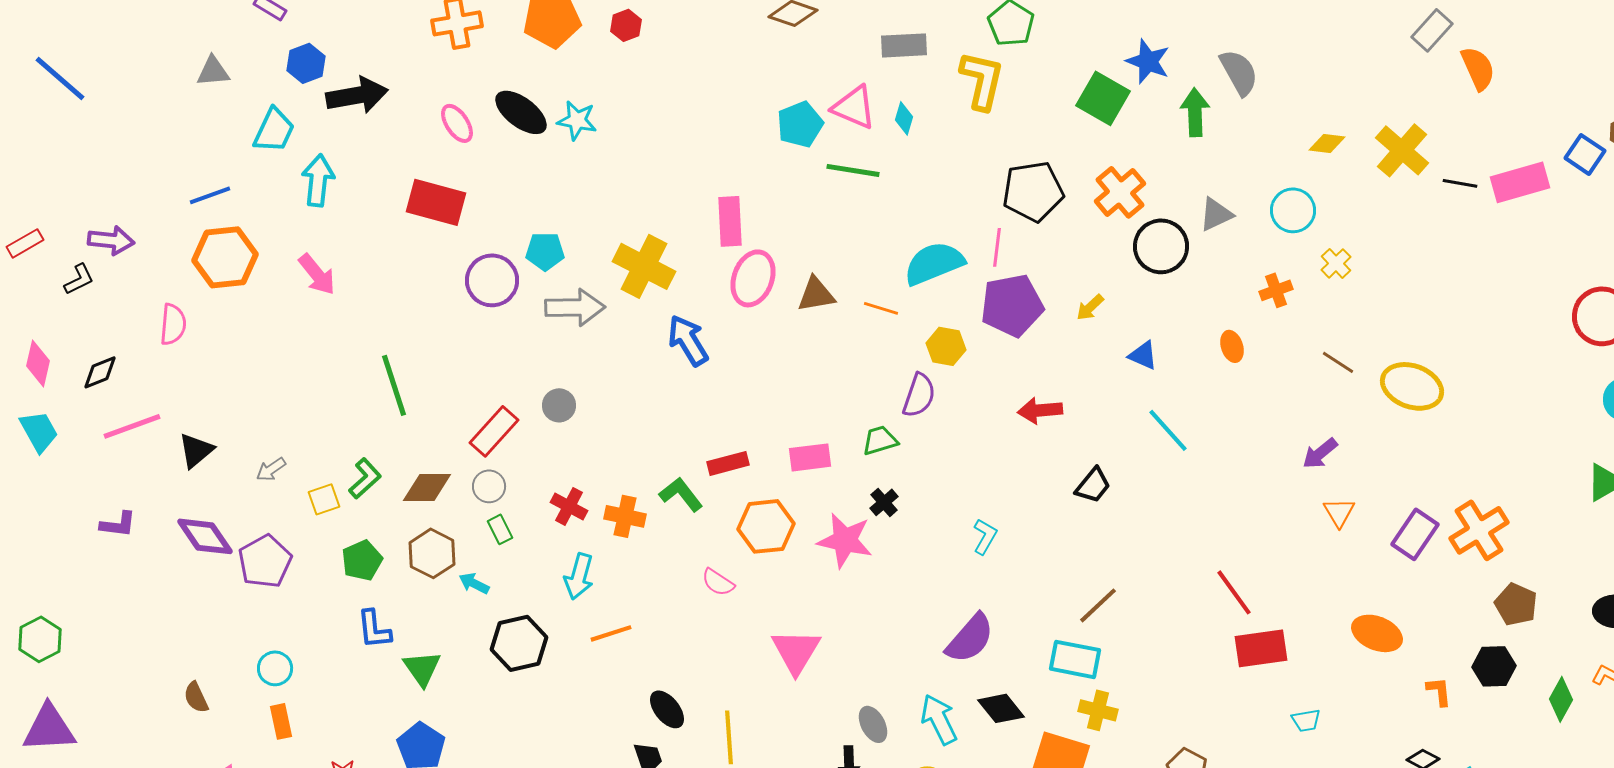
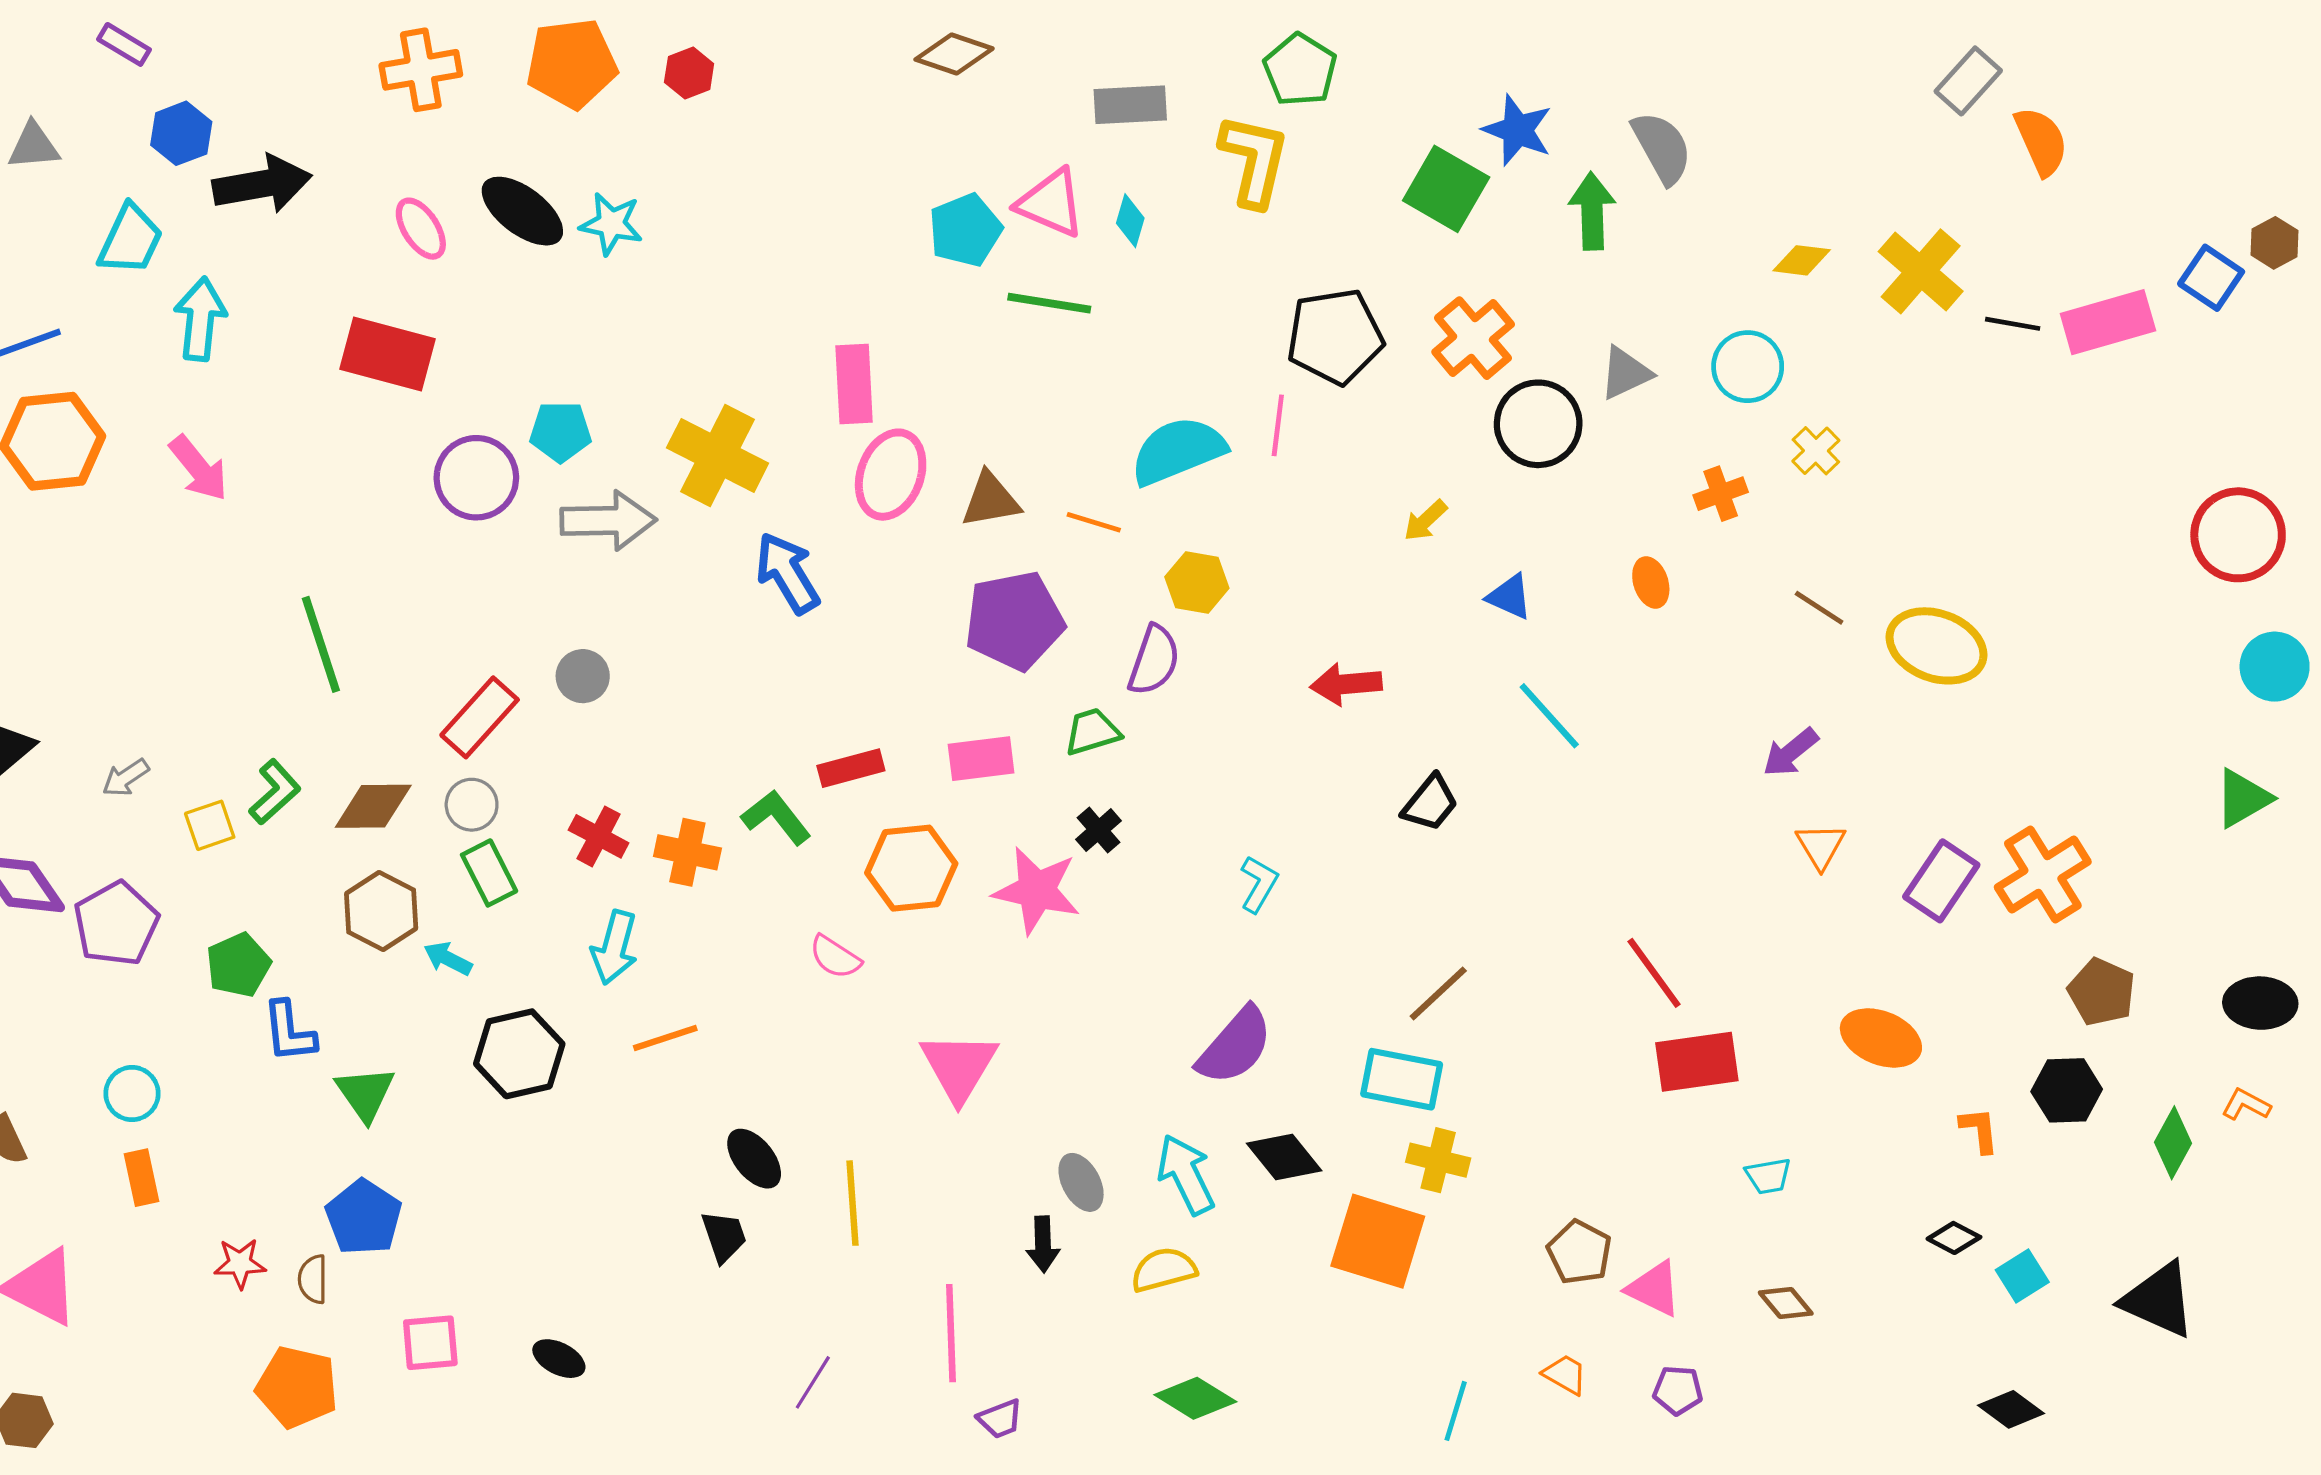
purple pentagon: (1012, 305) -> (1014, 621), moved
green rectangle: (500, 529) -> (489, 873), size x1.4
green pentagon: (362, 560) -> (238, 965), moved

